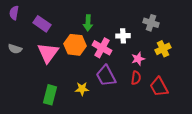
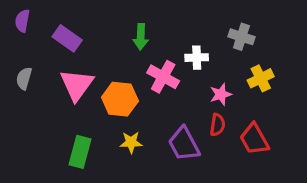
orange hexagon: (75, 45) -> (120, 99), moved
gray semicircle: (15, 49) -> (24, 78), turned 88
purple trapezoid: (106, 76) -> (184, 144), moved

